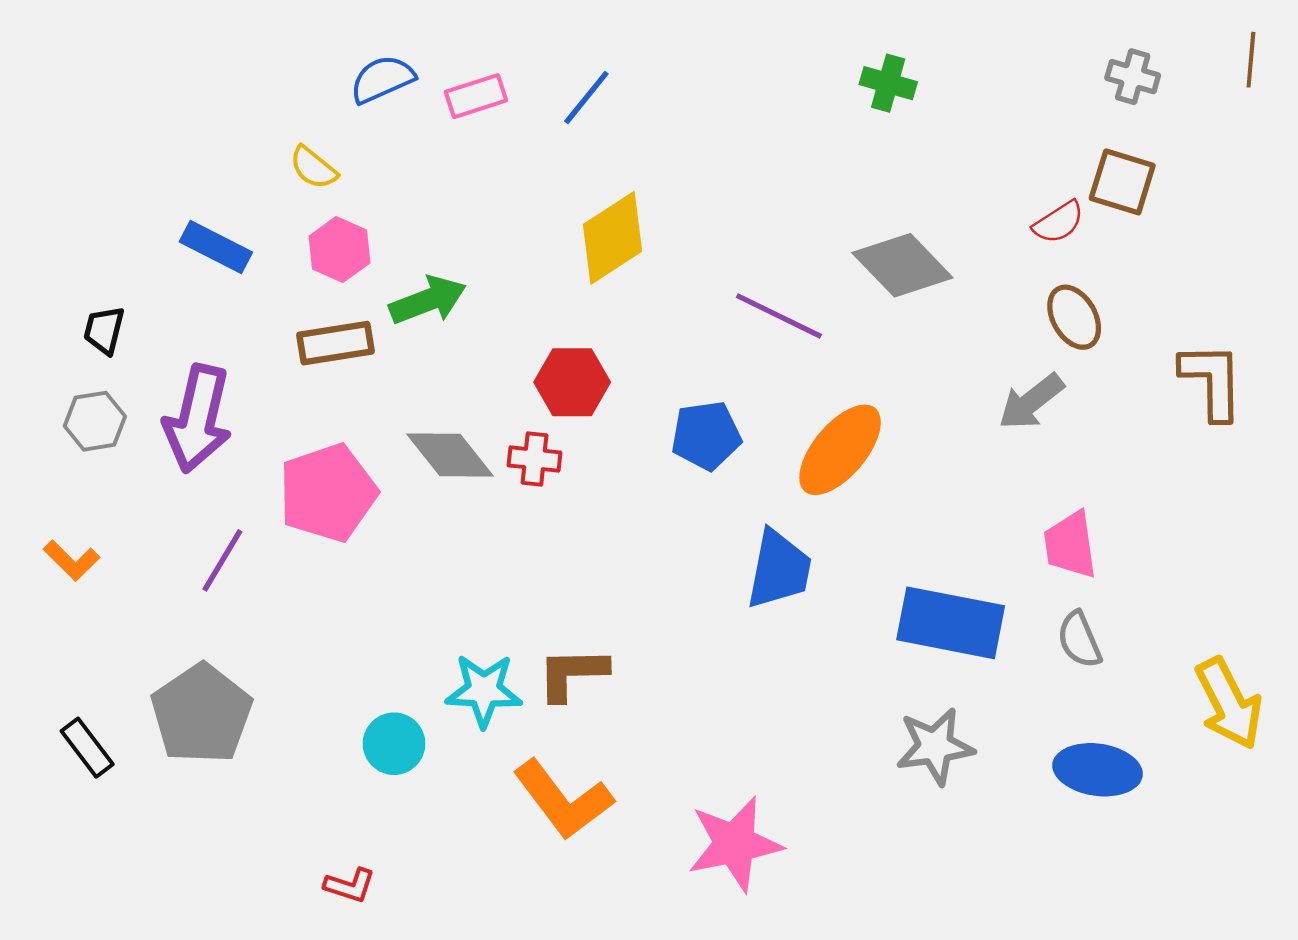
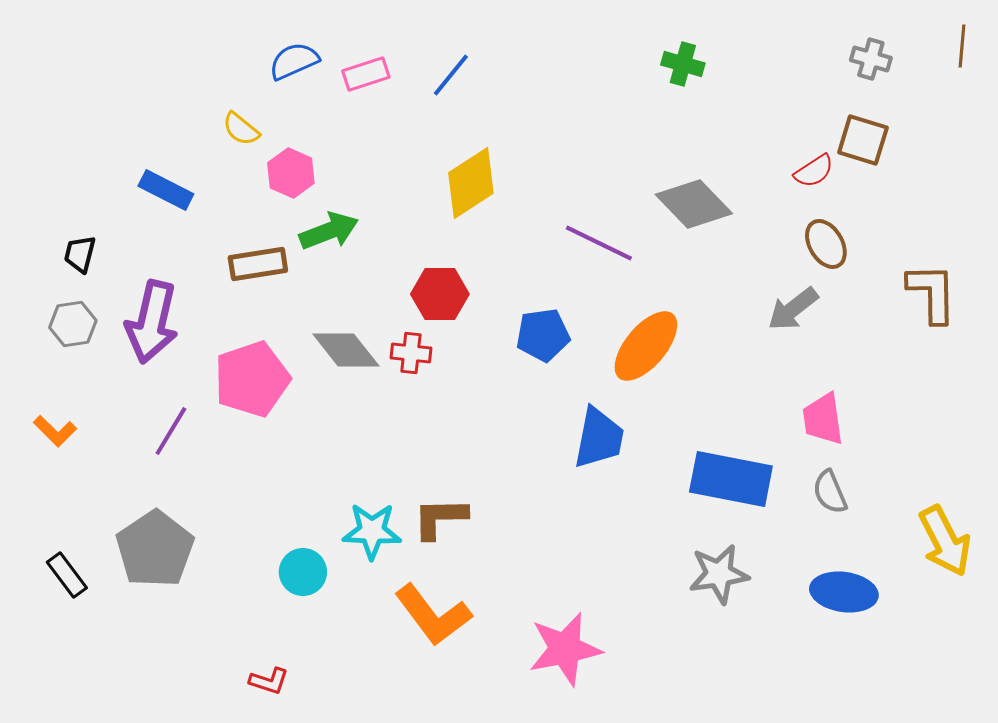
pink hexagon: (339, 250) -> (291, 173), moved

